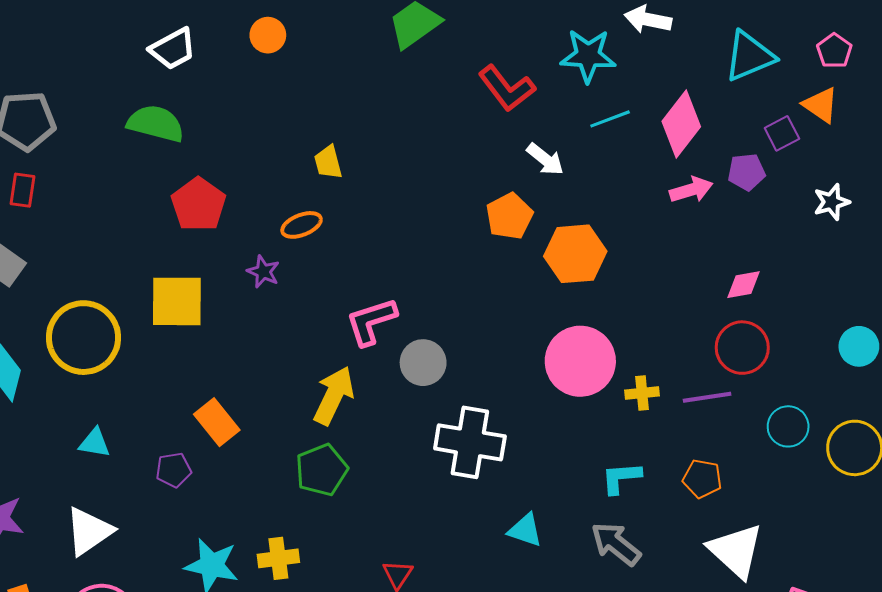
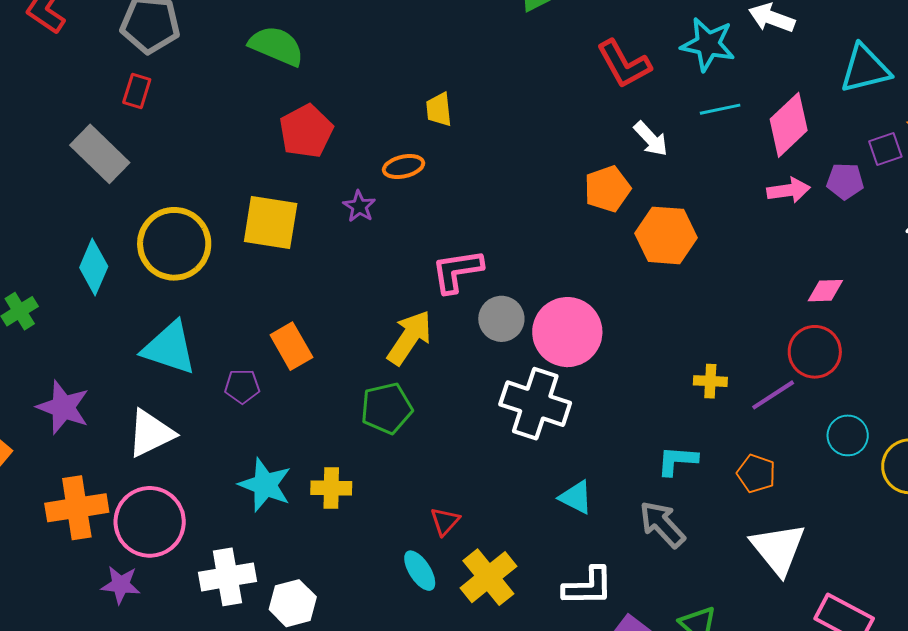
pink circle: (580, 361) -> (567, 332), moved
purple line: (707, 397) -> (773, 395), turned -33
cyan triangle: (95, 443) -> (169, 348), size x1.8

